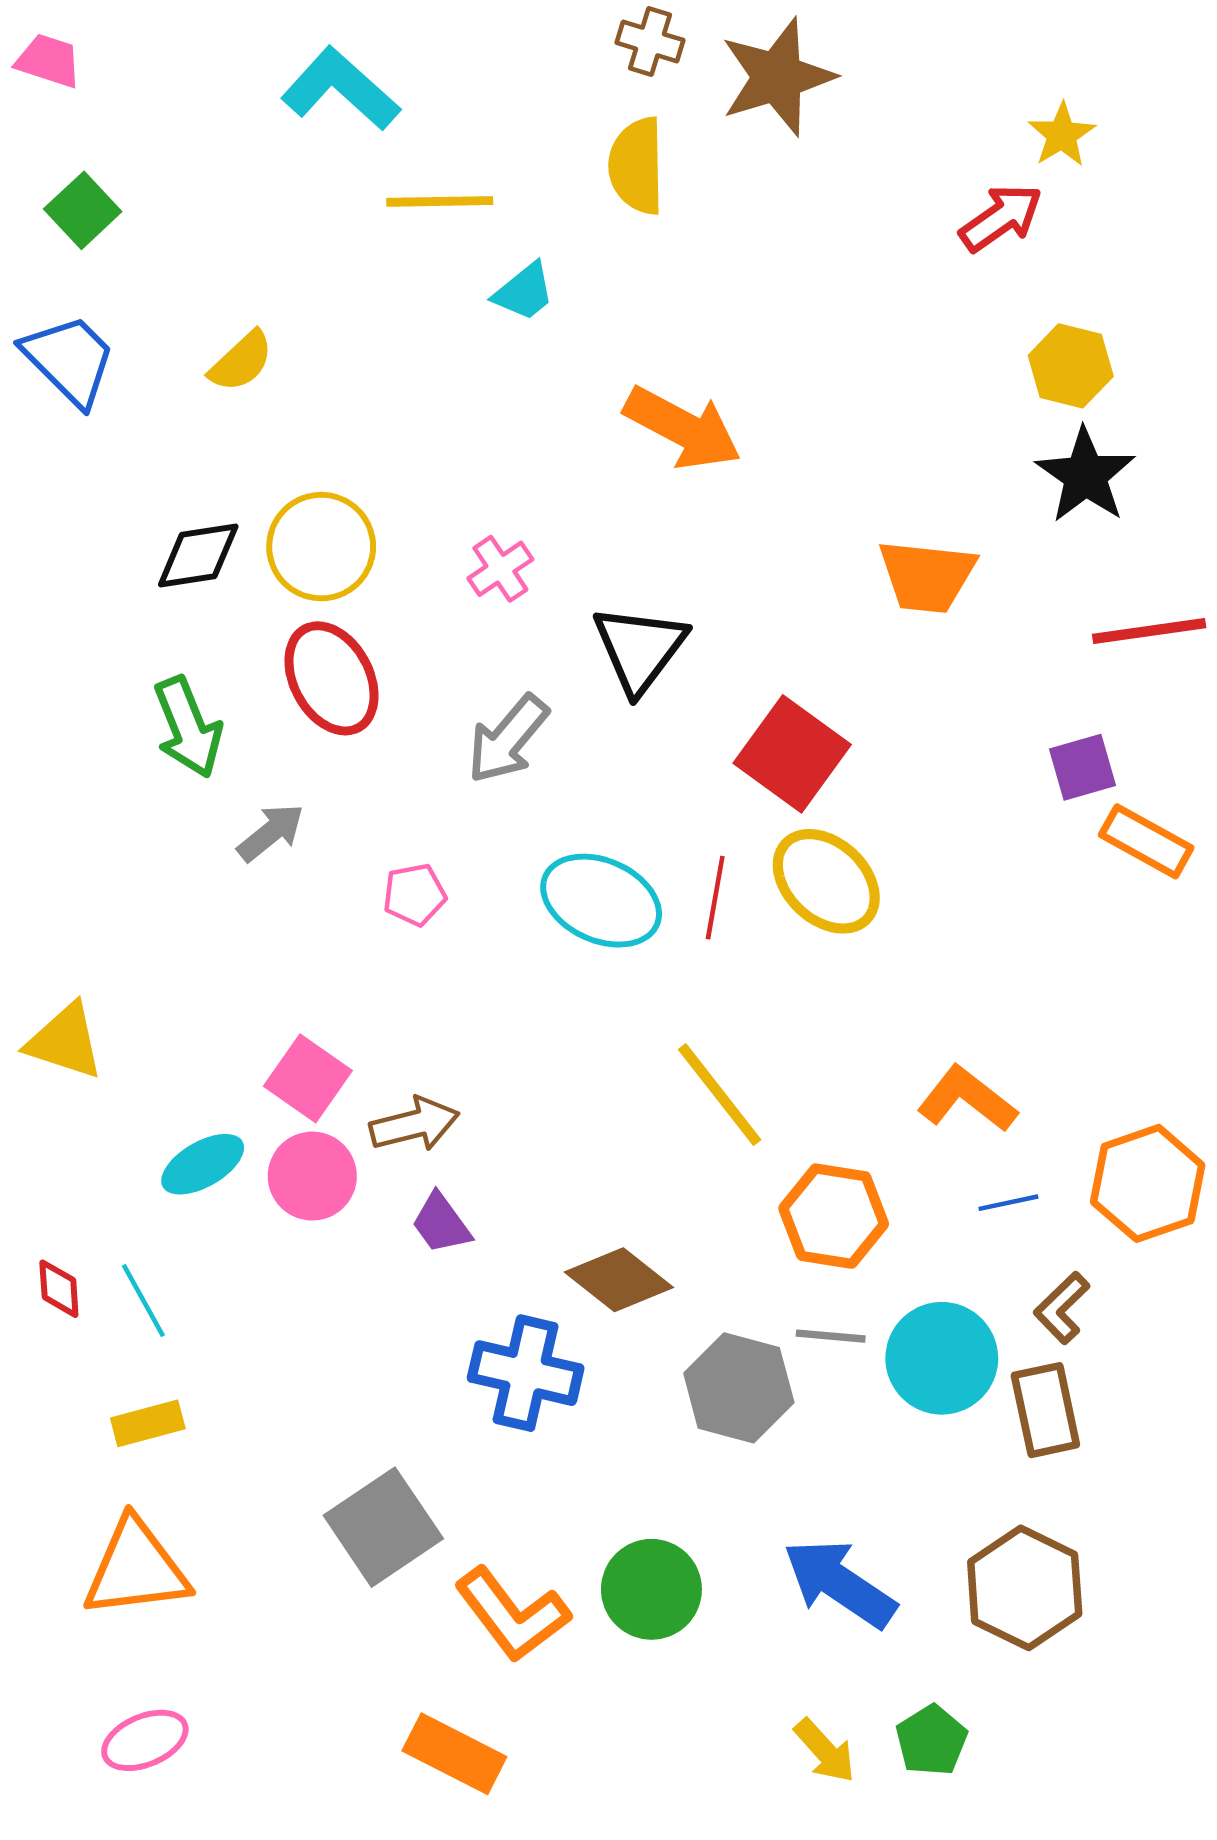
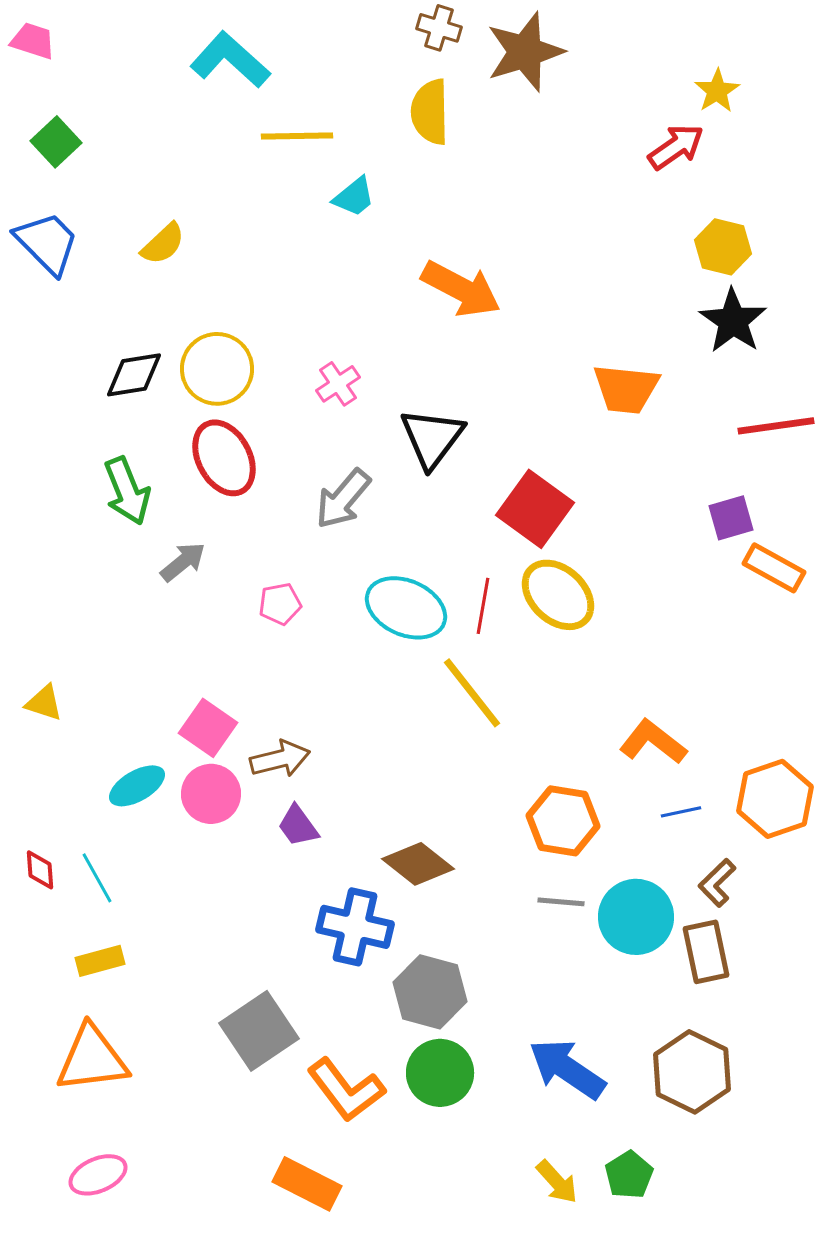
yellow triangle: (65, 1041) -> (44, 703), size x0.7
yellow line: (720, 1095) -> (472, 693), moved
gray hexagon: (739, 1388) -> (430, 992), moved

